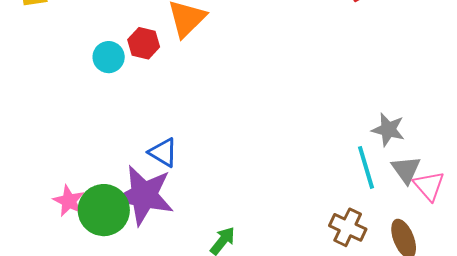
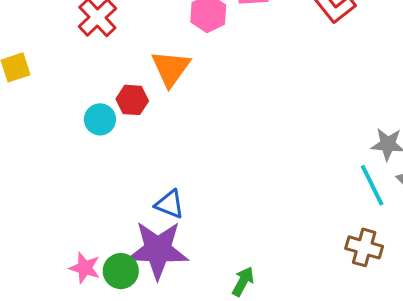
green circle: (104, 210) -> (121, 271), size x0.7

